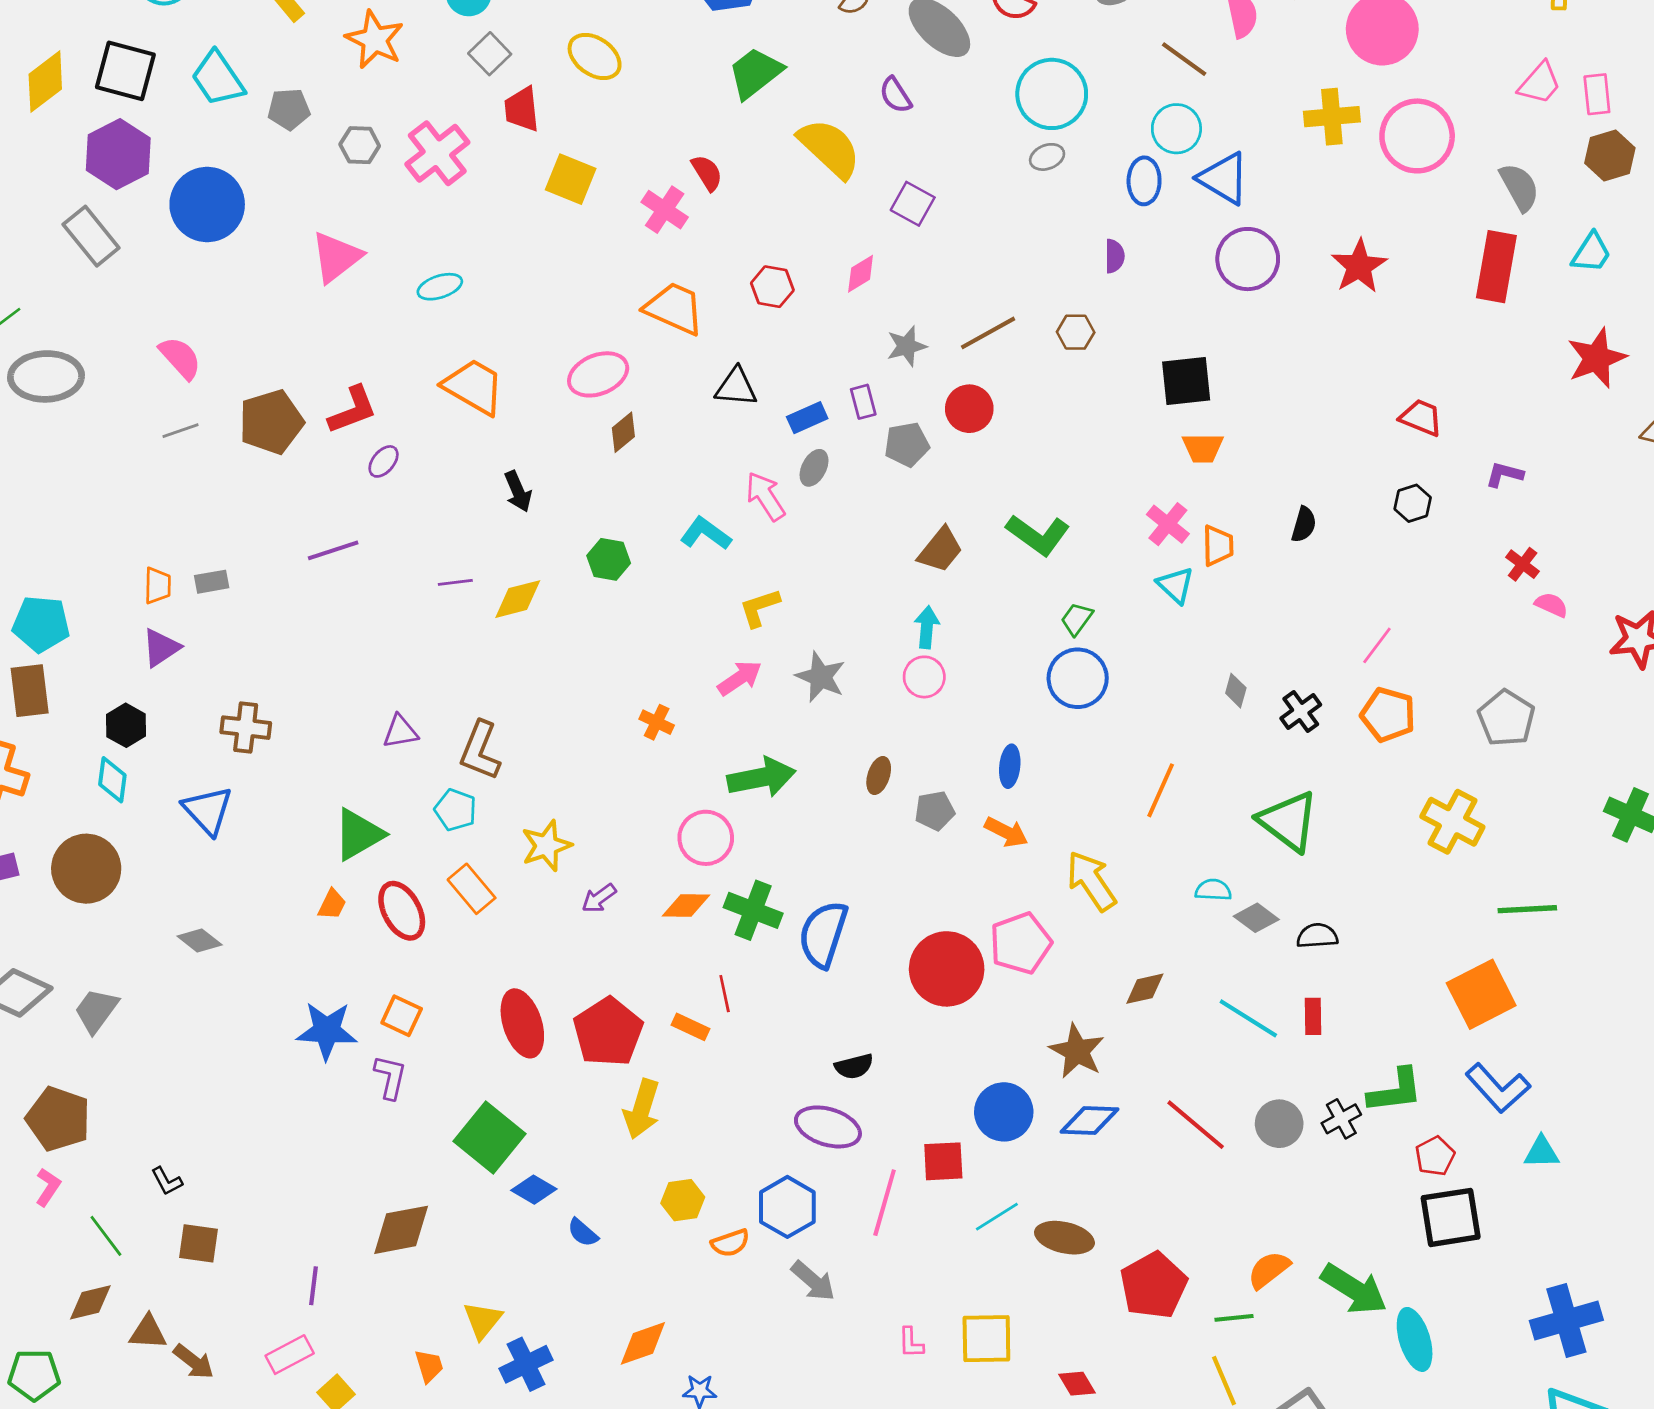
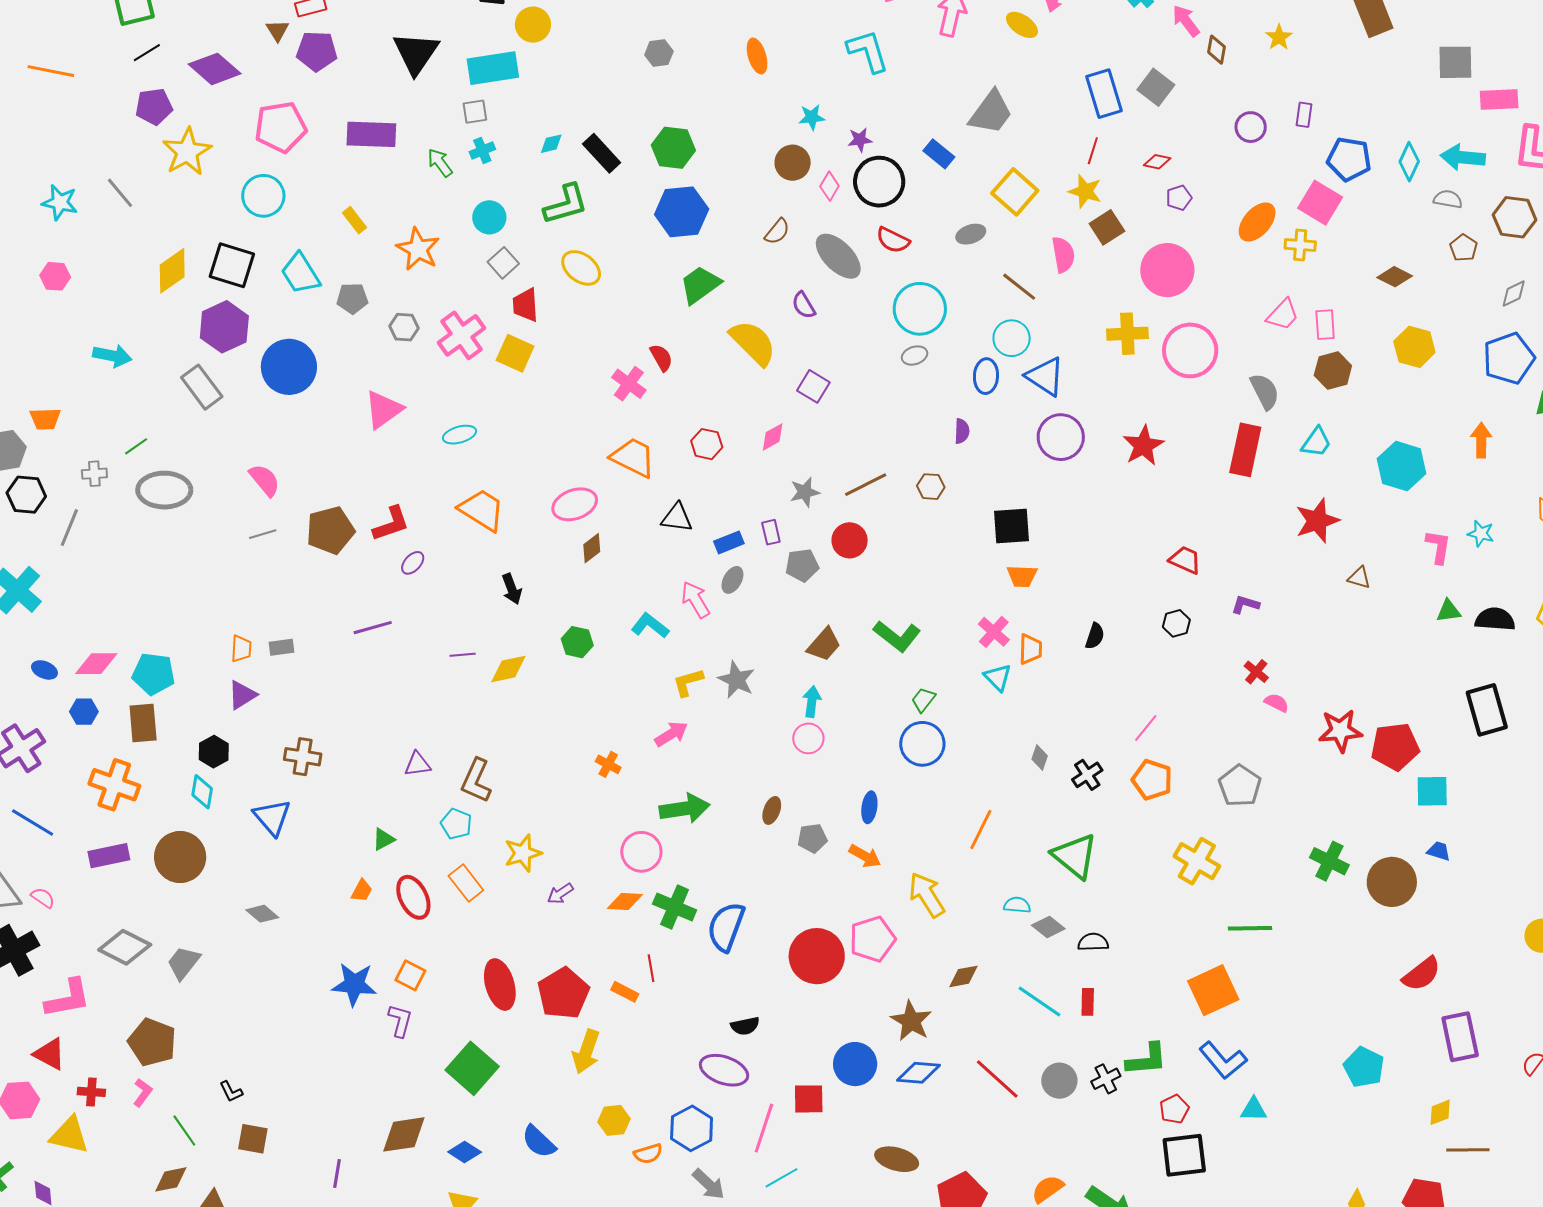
yellow square: (571, 179) -> (515, 353), moved
gray star: (821, 677) -> (736, 680), moved
green triangle: (359, 834) -> (384, 839), size x0.6
blue diamond: (534, 1190) -> (465, 1152), moved
cyan line: (997, 1217) -> (781, 1178), moved
blue semicircle: (583, 1233) -> (539, 1142), size x1.5

